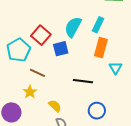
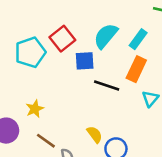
brown line: (38, 73) -> (46, 141), moved
black line: (83, 81) -> (107, 86), moved
yellow semicircle: (55, 106) -> (95, 134), moved

